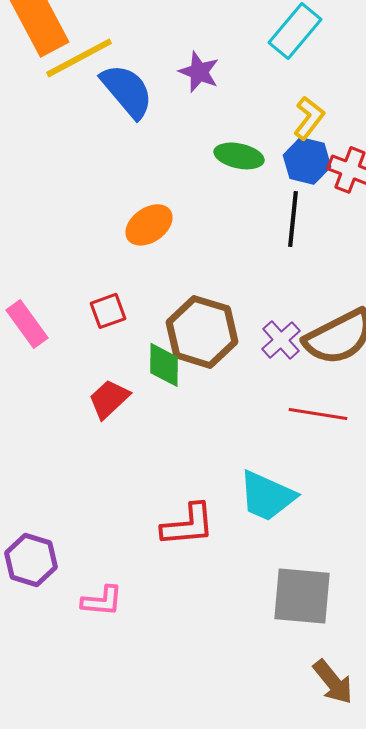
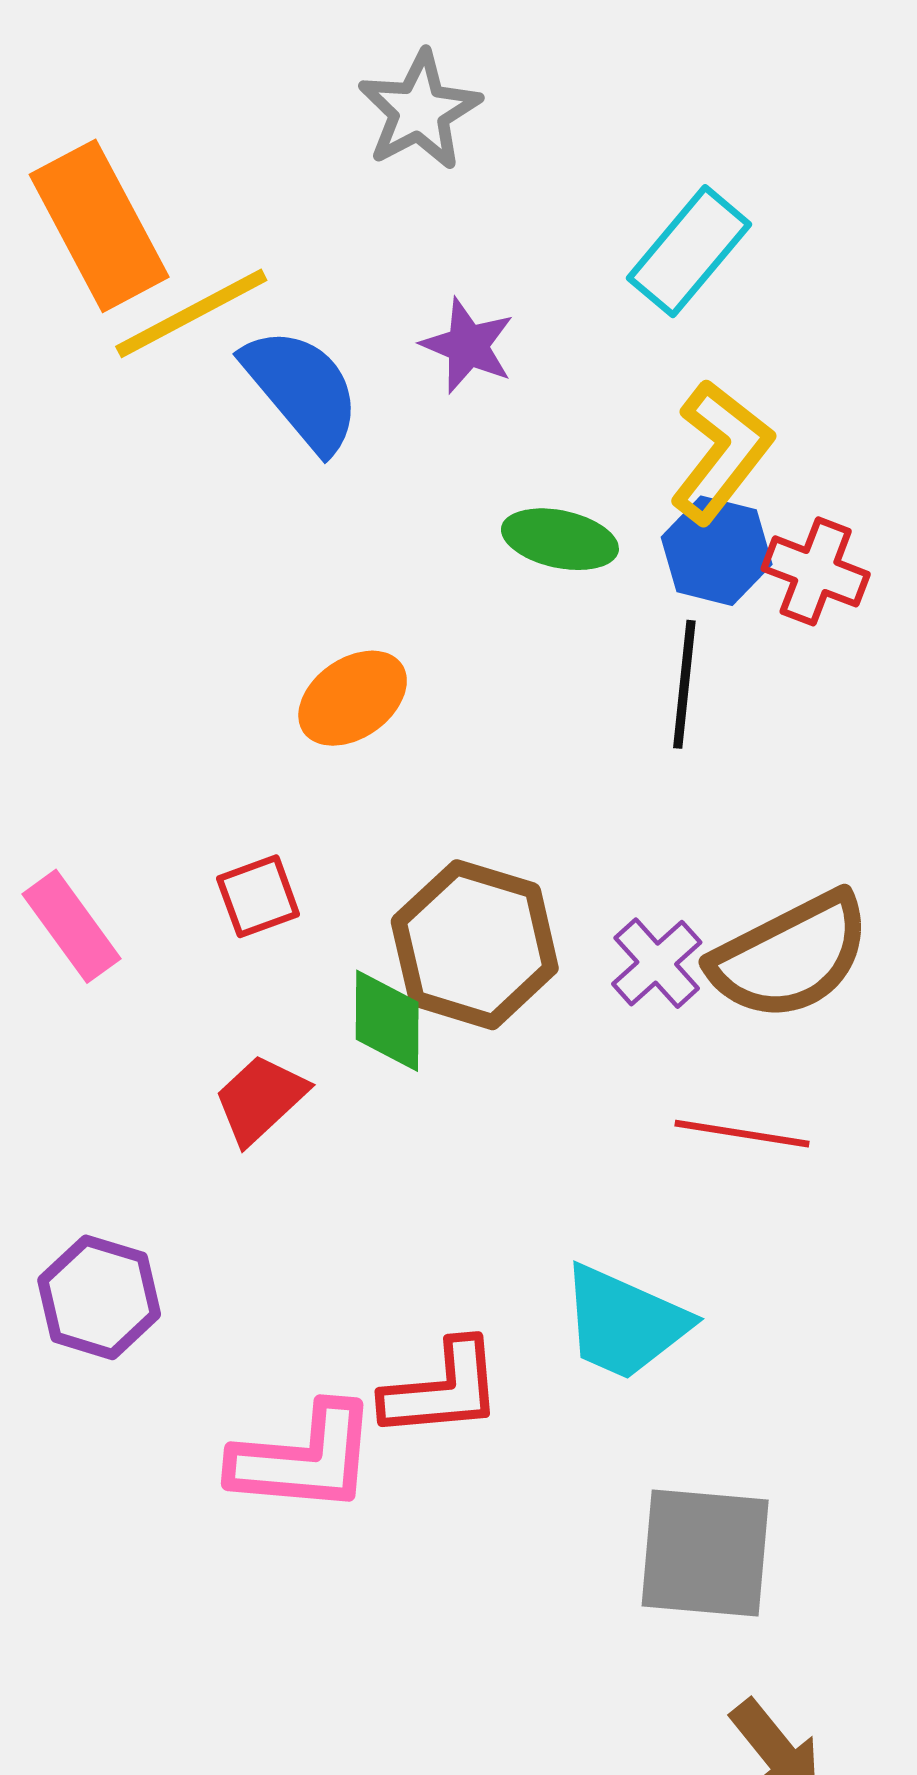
yellow L-shape: (309, 118) -> (721, 452), size x1.4
purple hexagon: (31, 560) -> (99, 1297), moved
pink L-shape: (102, 601) -> (304, 1459), moved, size x1.6

